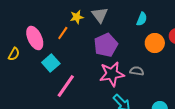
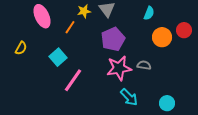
pink ellipse: (35, 38) -> (42, 16), moved

